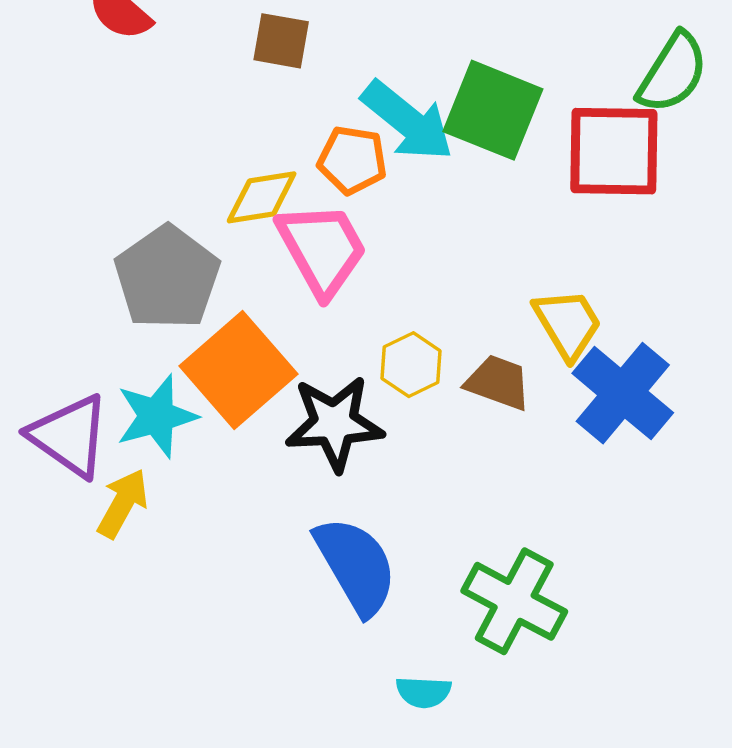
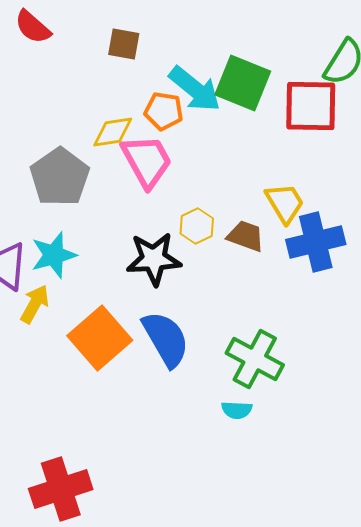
orange square: (238, 370) -> (100, 338), moved
blue cross: (623, 393) -> (316, 242), turned 36
cyan semicircle: (423, 692) -> (237, 410), moved

